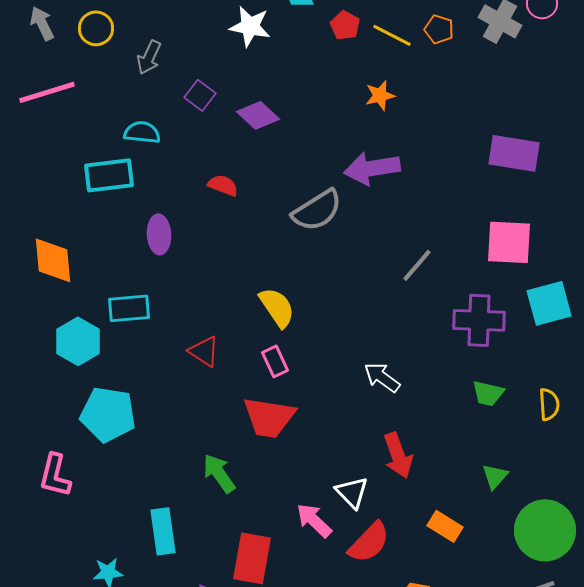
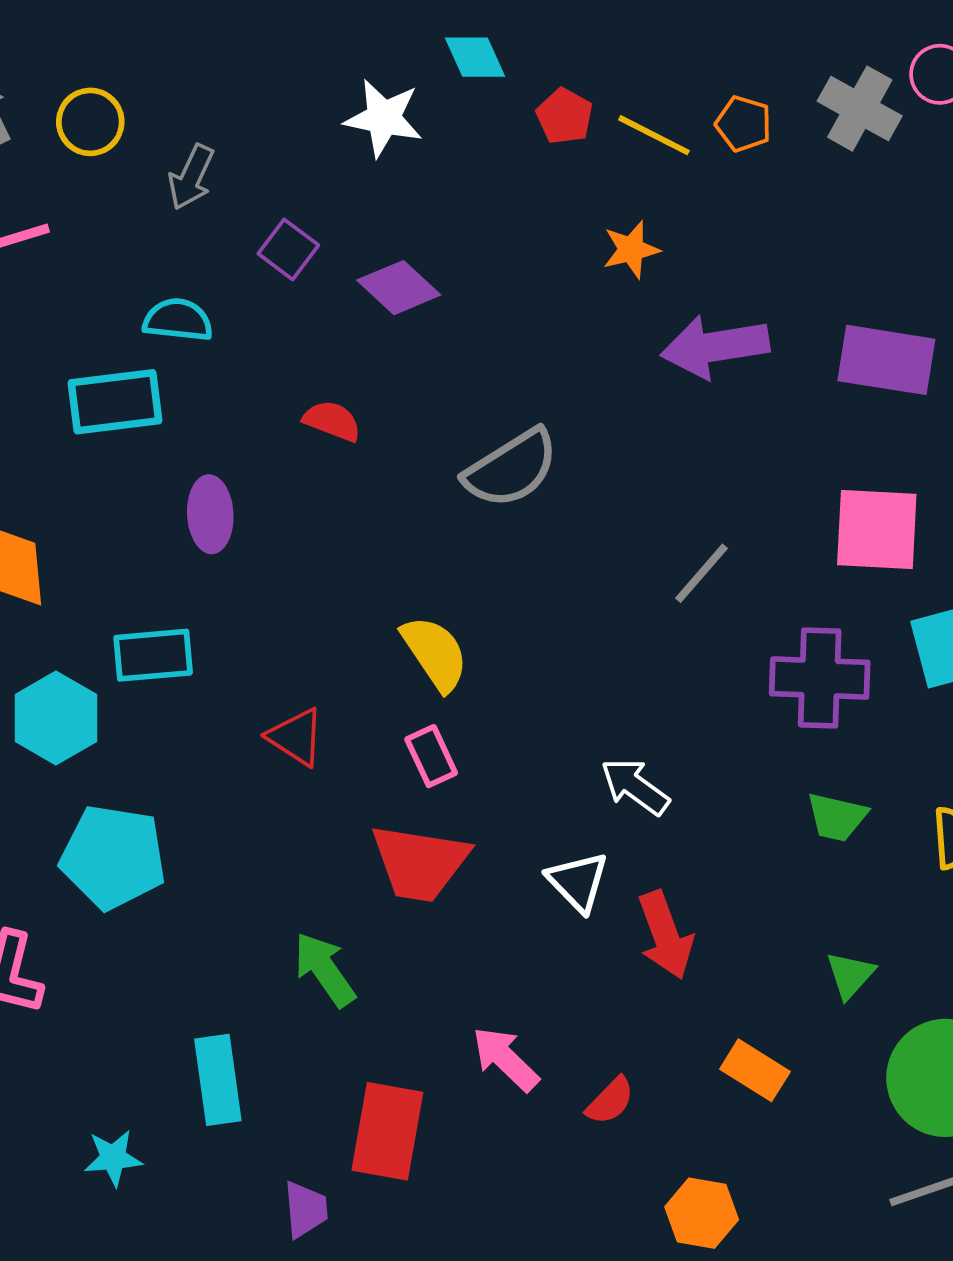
purple arrow: (372, 168) -> (715, 347), moved
white triangle: (352, 492) -> (578, 882), moved
red semicircle: (369, 542) -> (610, 1101), size x0.6

